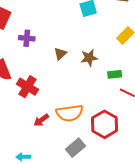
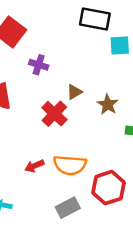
brown star: (89, 58) -> (108, 104), turned 30
red cross: (27, 87) -> (54, 114), moved

